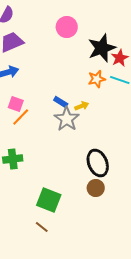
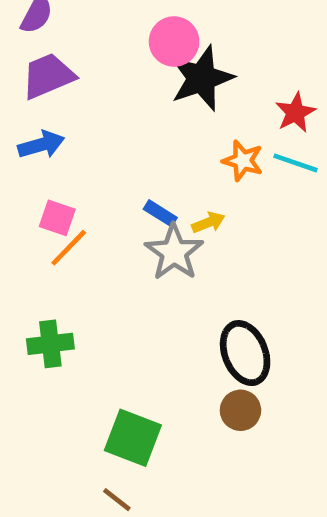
black star: (102, 48) -> (202, 78), moved
orange star: (97, 79) -> (243, 161), turned 30

